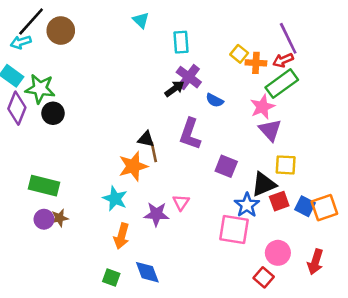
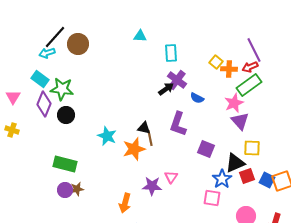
cyan triangle: (141, 20) -> (140, 36), turned -40
black circle: (53, 113) -> (66, 115), moved
cyan star: (115, 199) -> (107, 136), moved
pink square: (234, 230) -> (212, 198), size x0.7

